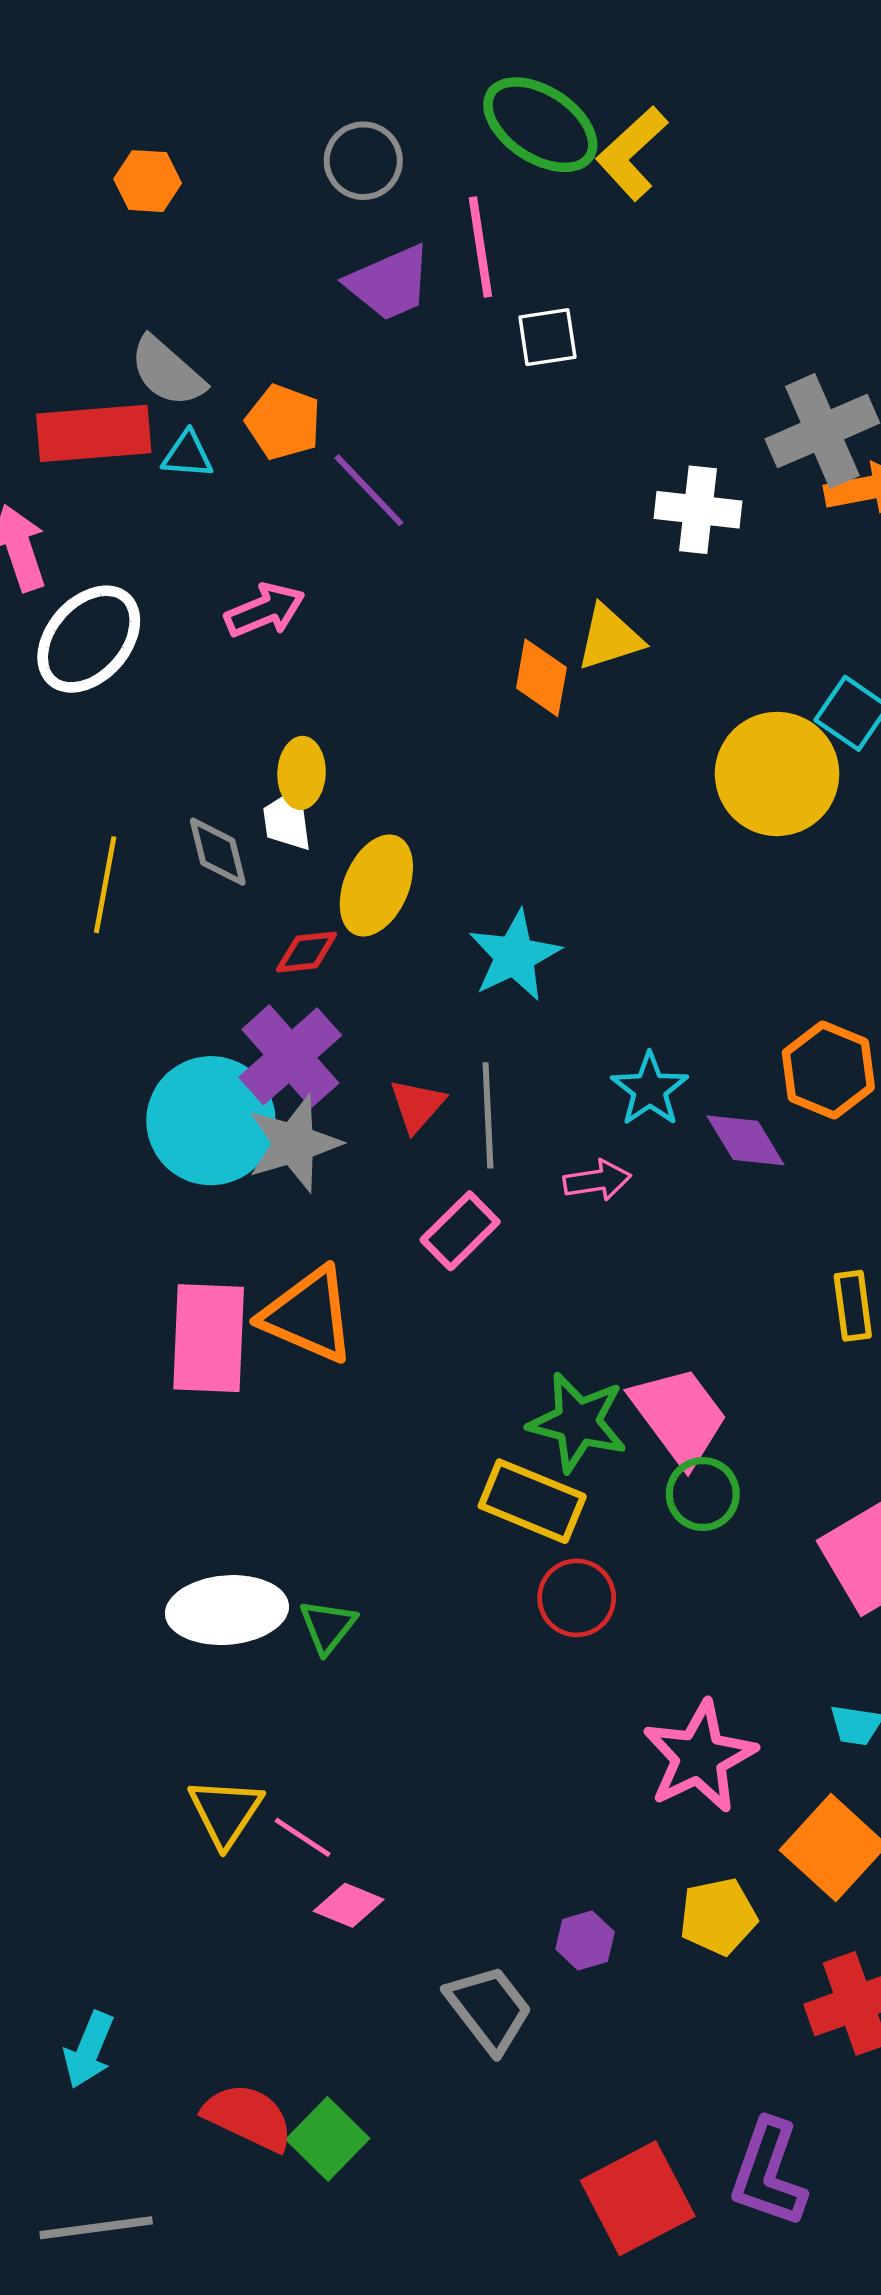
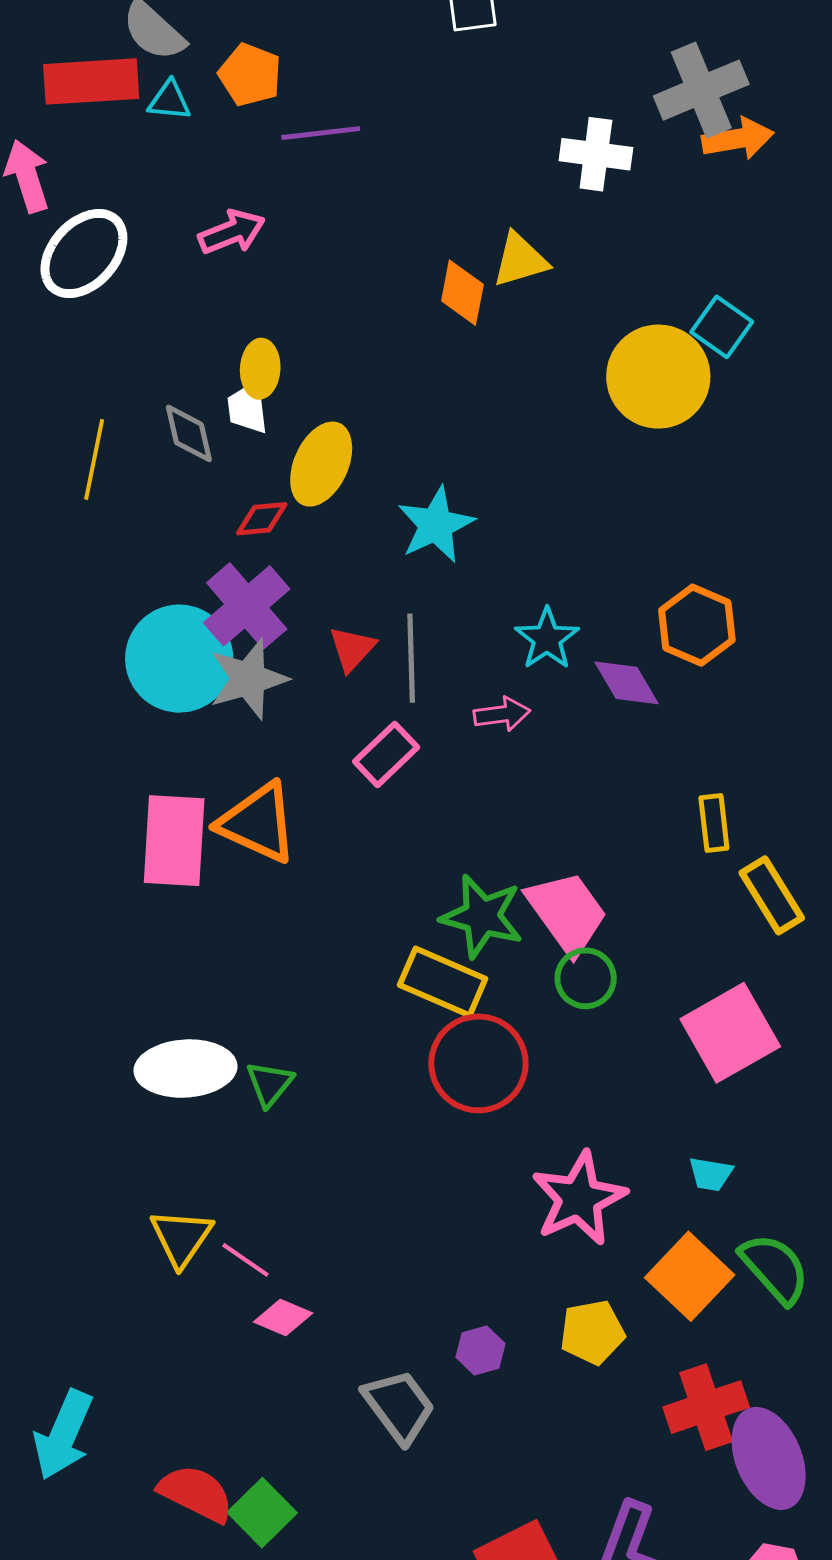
purple line: (369, 490) -> (321, 133), turned -54
red circle: (577, 1598) -> (478, 1063), size x1.5
cyan arrow: (89, 2050) -> (63, 1435), size x1.4

